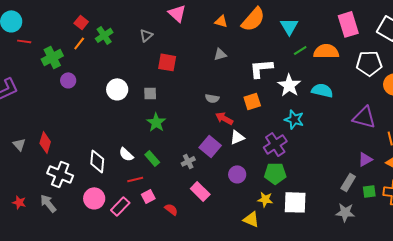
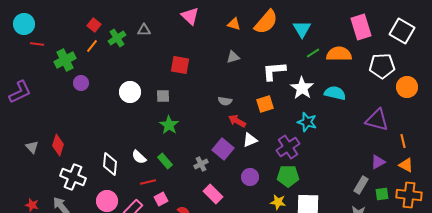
gray triangle: (146, 35) -> (144, 30), moved, turned 40

